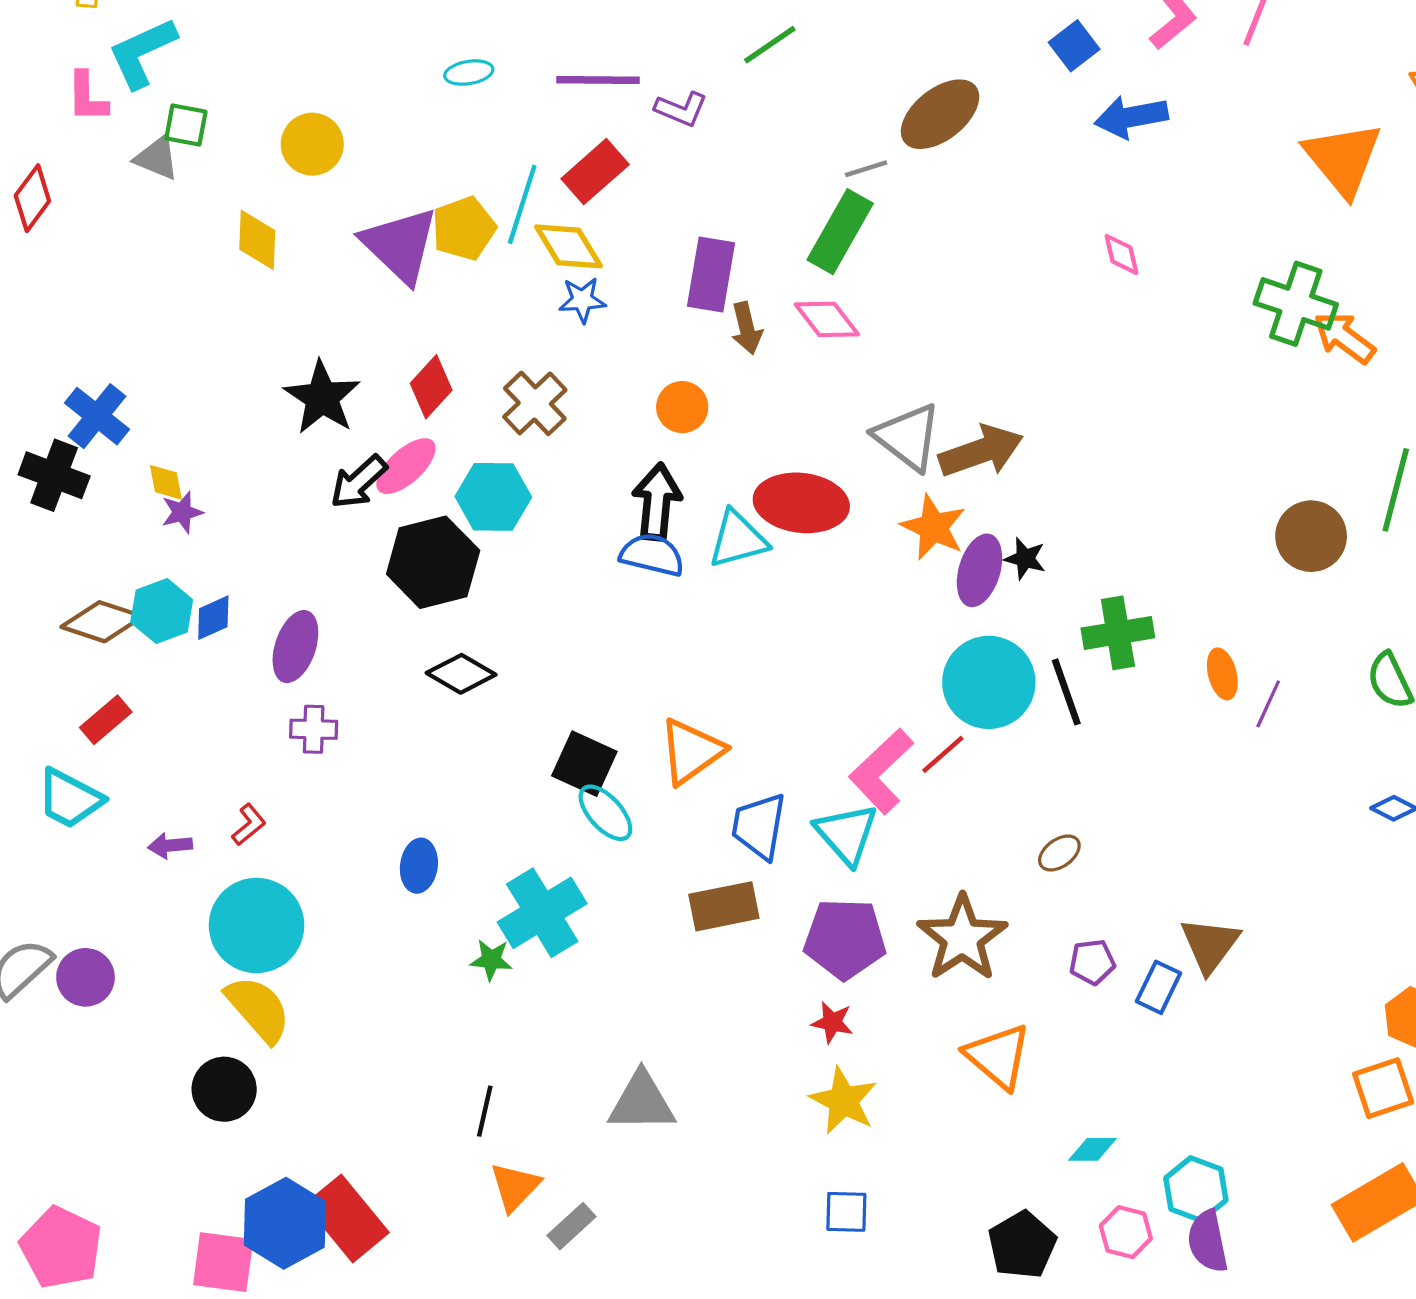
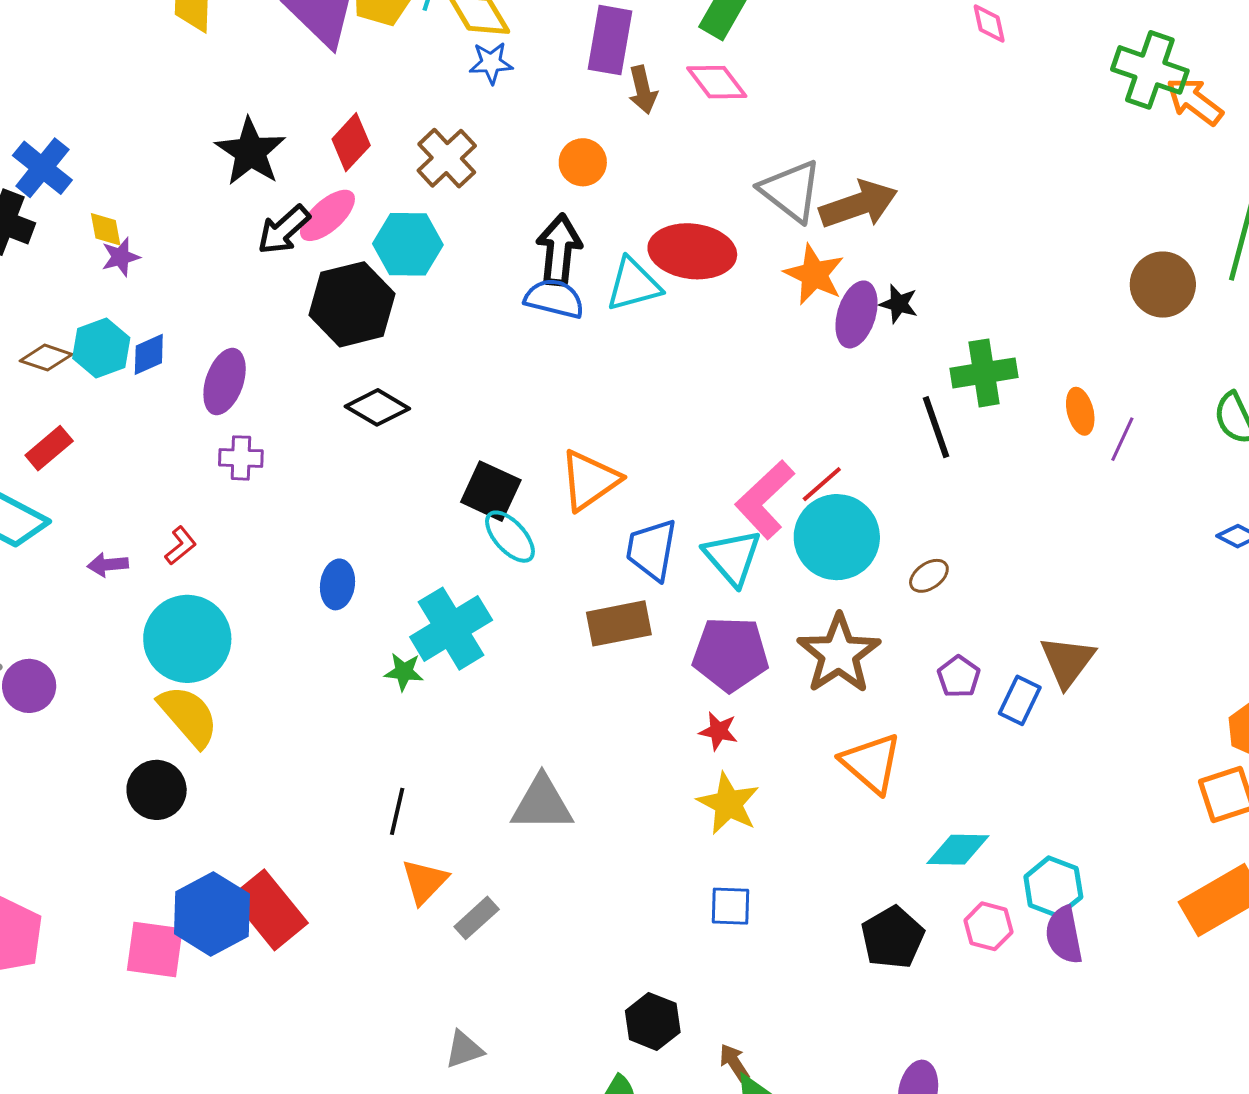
brown diamond: (102, 622) -> (46, 358), size x0.7
cyan circle: (989, 682) -> (837, 537), moved
purple pentagon: (1092, 962) -> (959, 677), turned -30
cyan diamond: (1092, 1149) -> (958, 850), size x1.4

